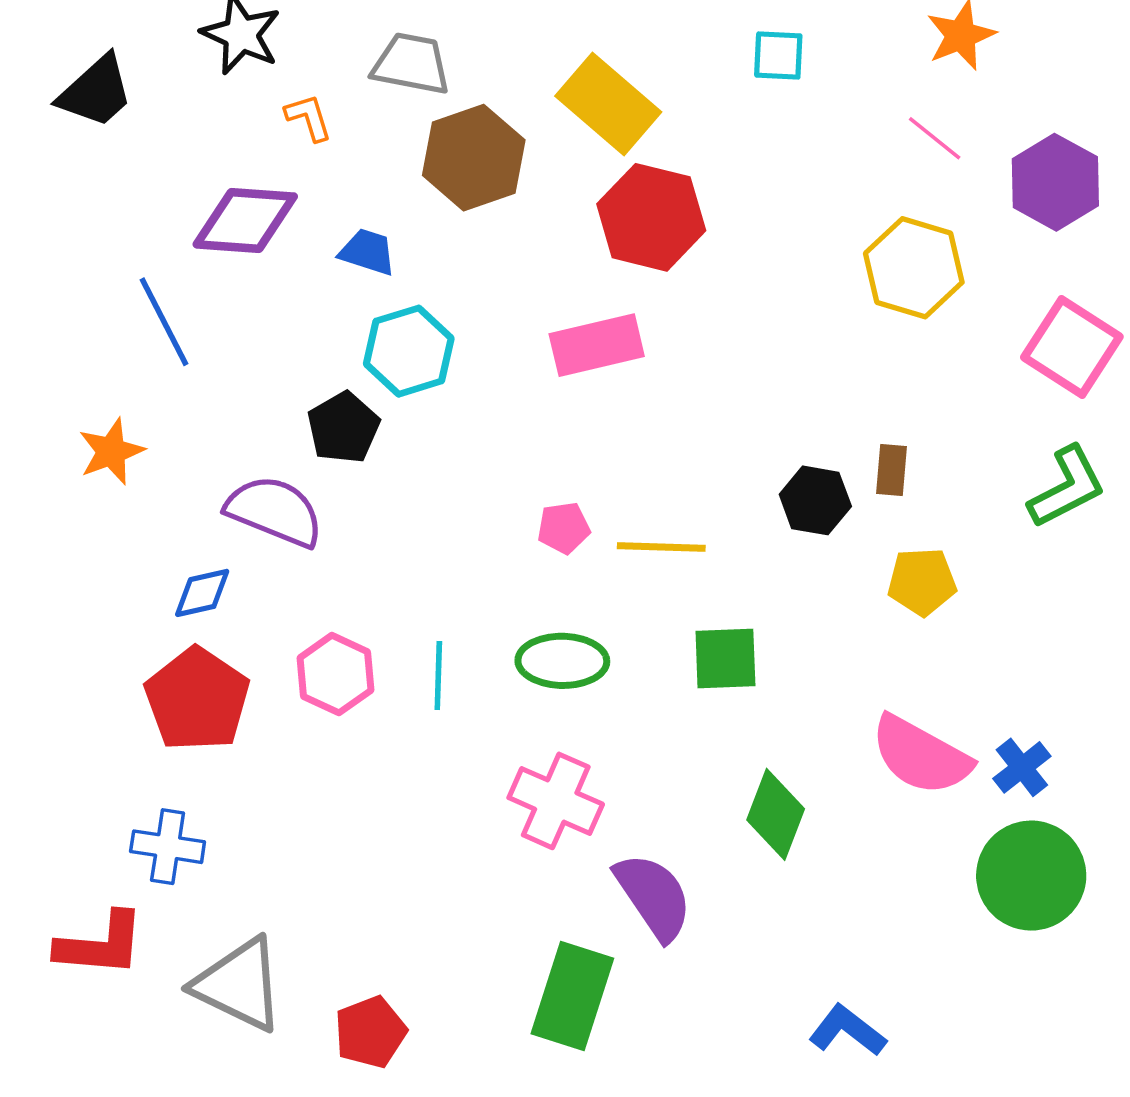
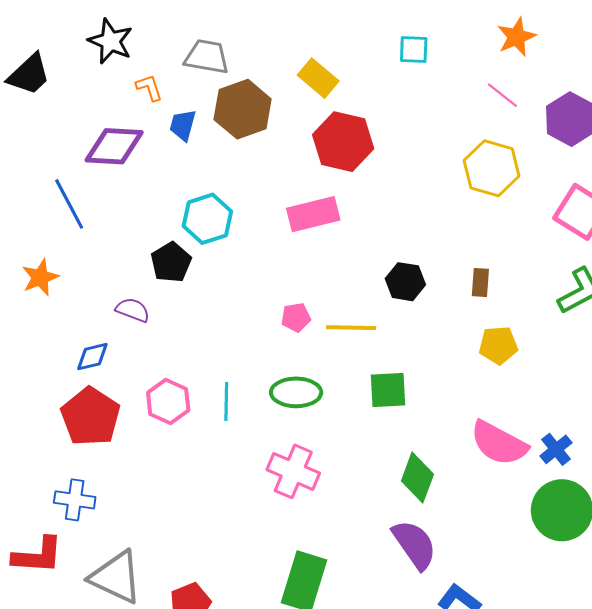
yellow rectangle: (608, 104) -> (318, 78), size x0.7
blue trapezoid: (368, 252) -> (183, 125), moved, turned -92
black hexagon: (815, 500) -> (405, 282), moved
purple semicircle: (275, 511) -> (133, 310), size x0.6
purple semicircle: (654, 896) -> (414, 545), moved

